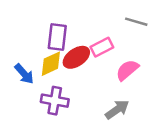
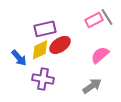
gray line: (136, 22) -> (107, 17), turned 42
purple rectangle: (57, 37) -> (45, 29), turned 70
pink rectangle: (102, 47) -> (94, 20), moved

